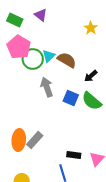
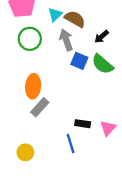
green circle: (33, 59) -> (30, 39), moved
gray arrow: (47, 87) -> (66, 40), moved
orange ellipse: (19, 140) -> (33, 86), moved

